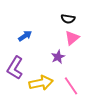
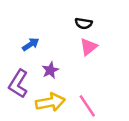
purple star: (58, 57) -> (50, 70), moved

